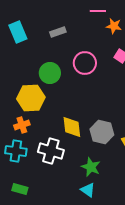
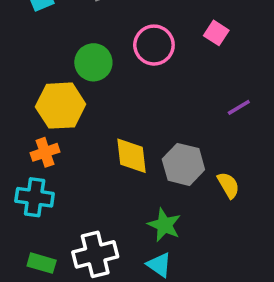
white cross: (51, 151) -> (95, 254), moved, turned -30

